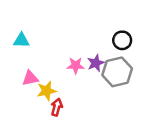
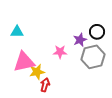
purple star: (96, 63) -> (80, 40), moved
pink triangle: (30, 78) -> (24, 62), size x1.6

